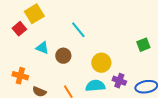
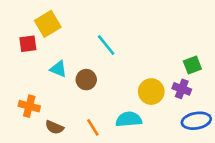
red square: (19, 29) -> (28, 44), turned 32
yellow circle: (101, 63) -> (151, 92), moved
purple cross: (119, 81) -> (182, 89), moved

